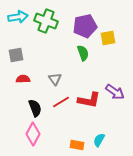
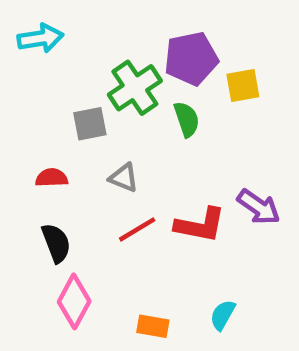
green cross: (46, 21) -> (135, 88), moved, turned 35
gray square: (16, 55) -> (90, 124), moved
gray triangle: (55, 79) -> (124, 178), turned -32
black semicircle: (35, 108) -> (56, 243), moved
orange rectangle: (77, 145) -> (153, 326), moved

